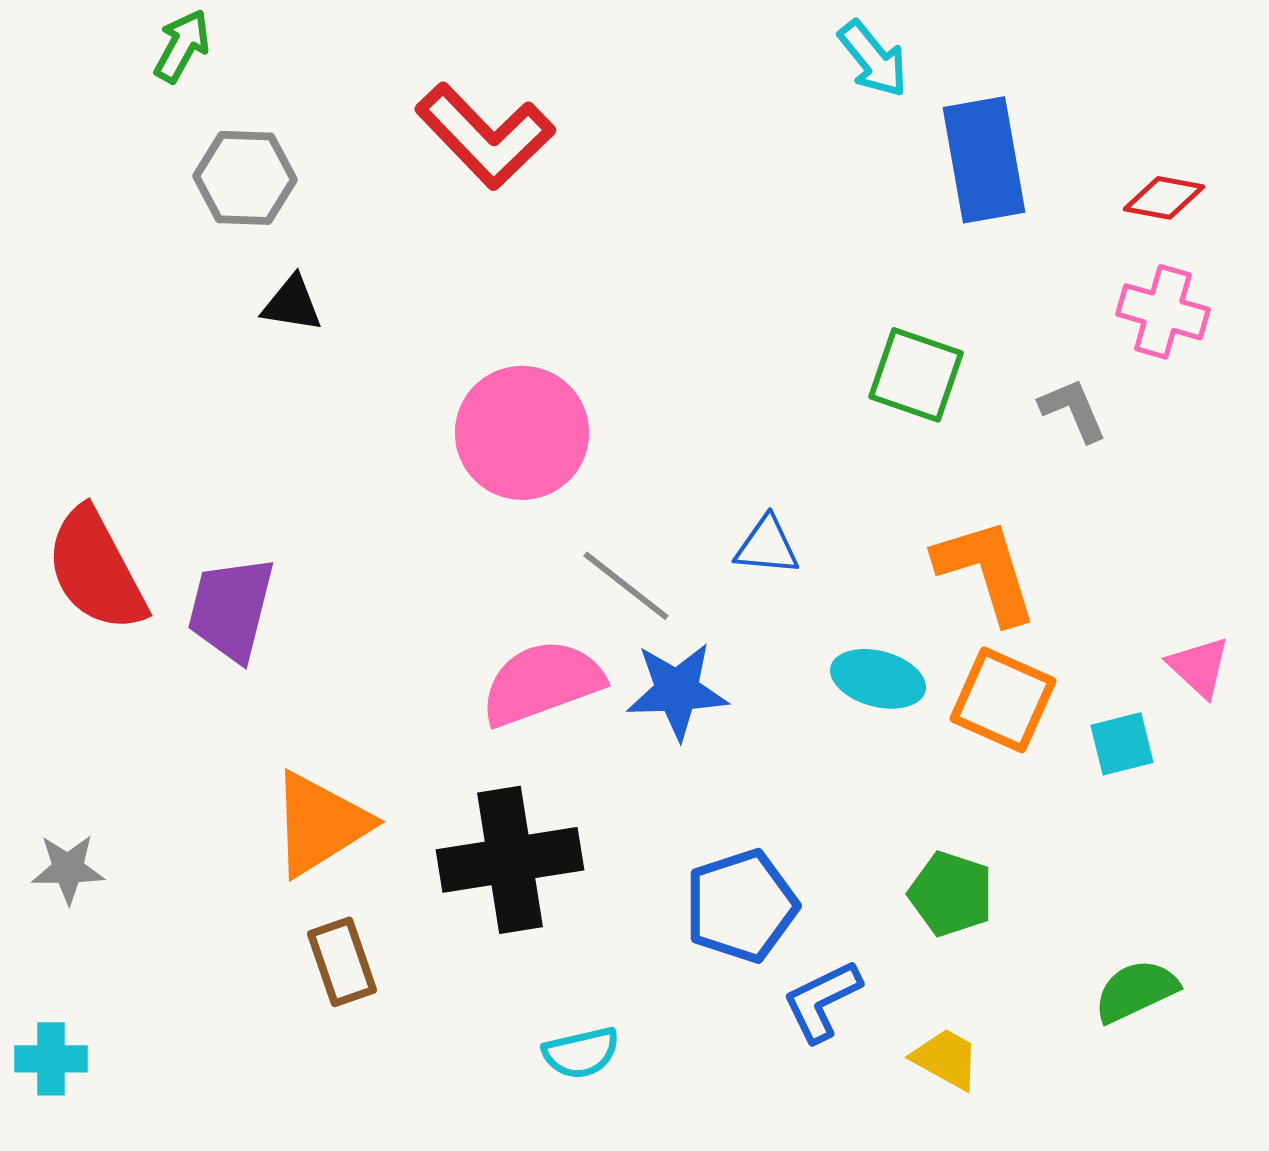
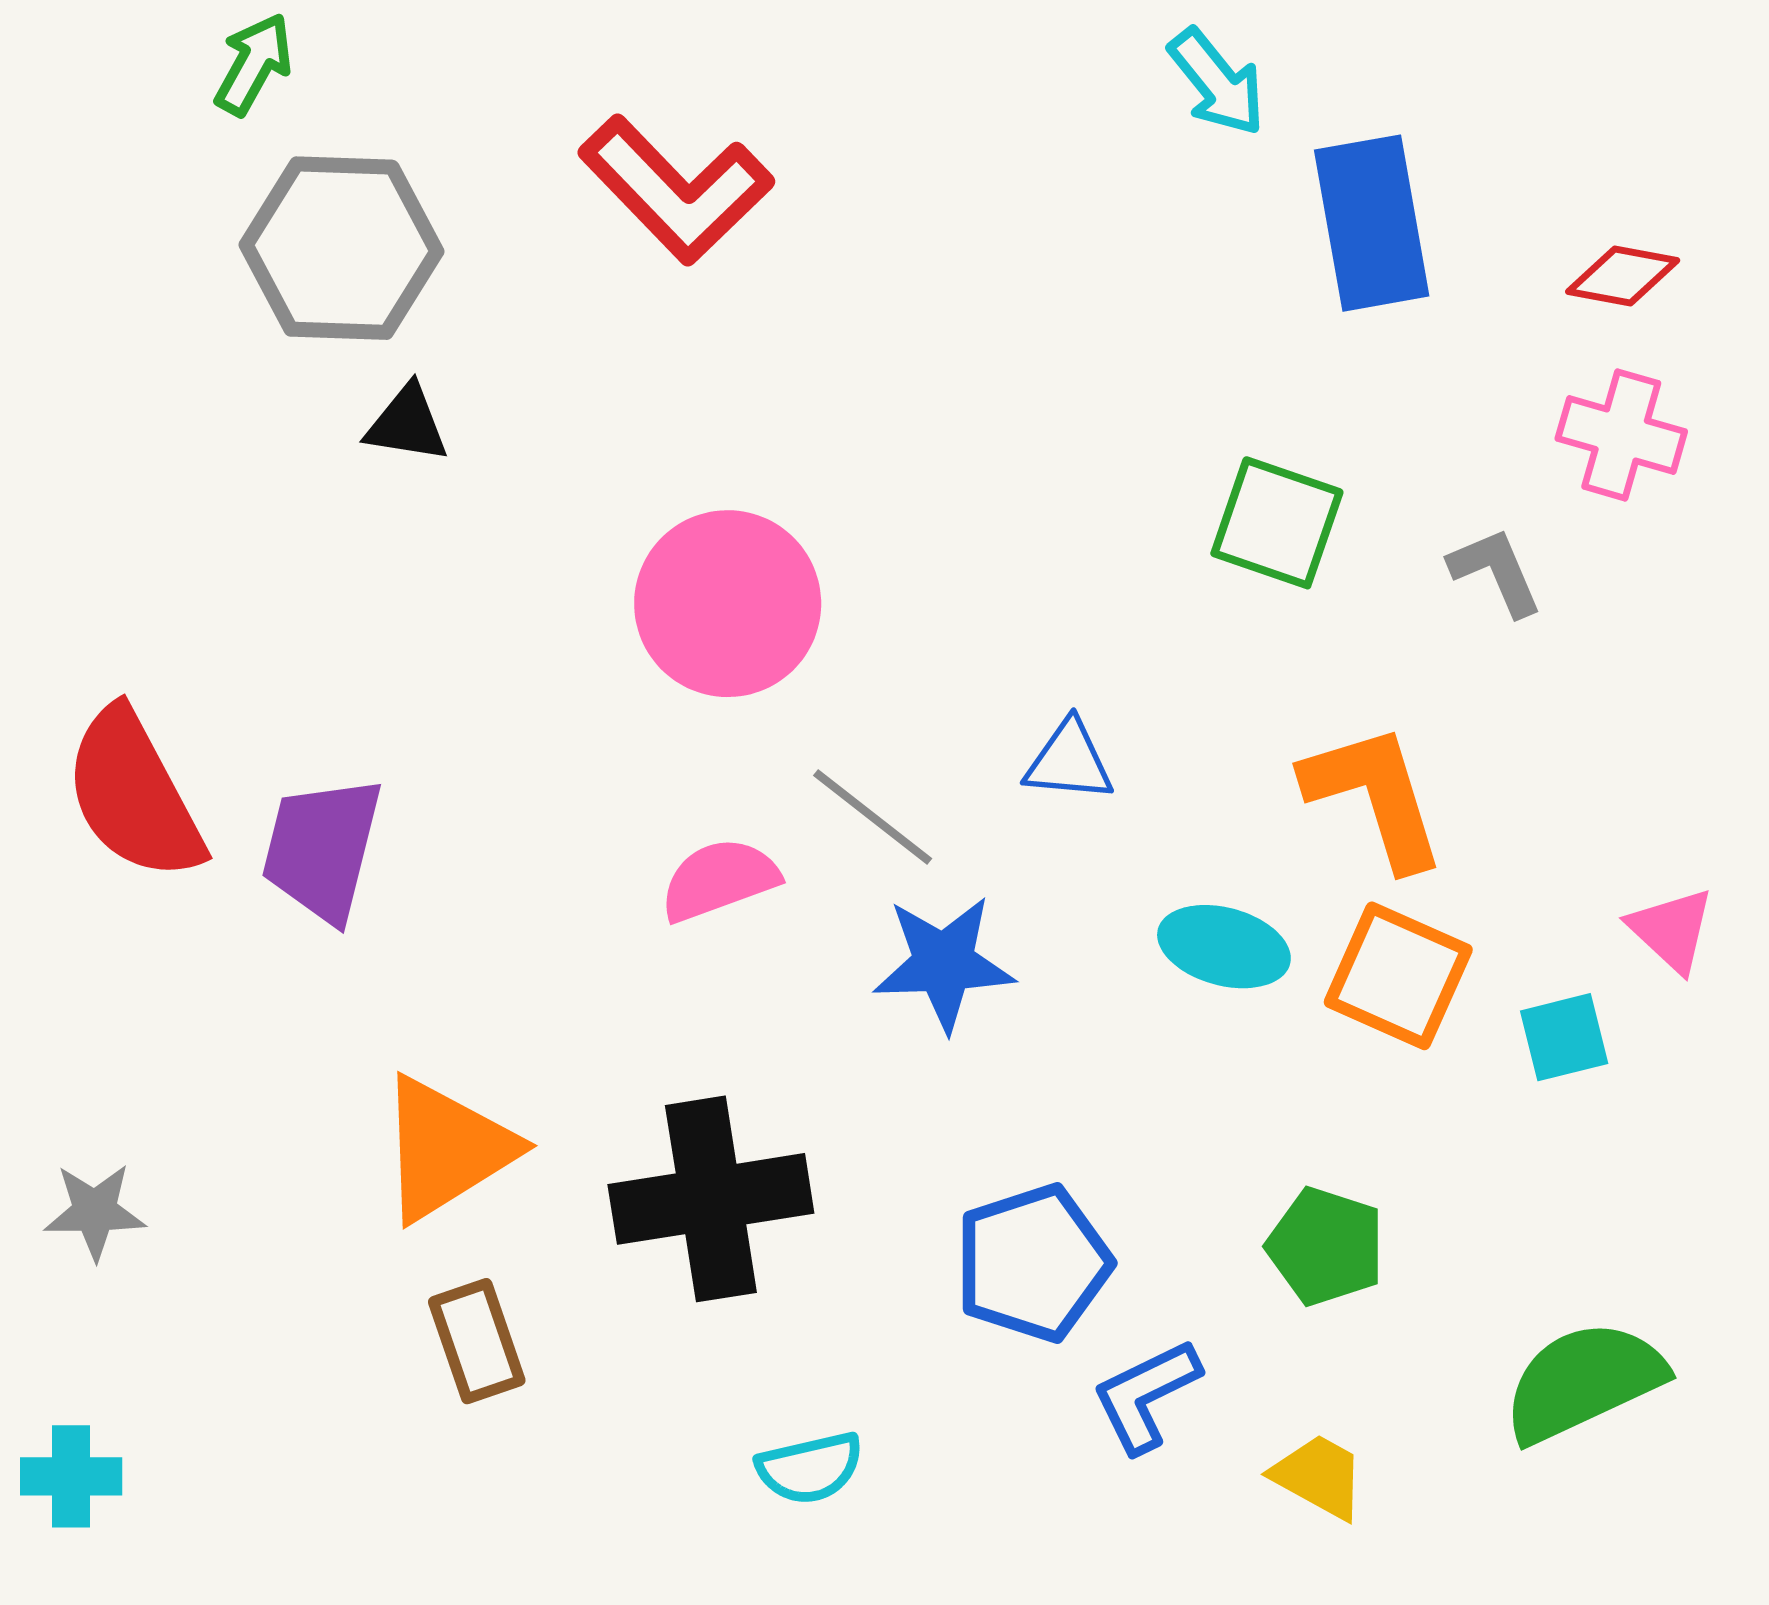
gray hexagon: (245, 178) -> (341, 248), size x1.4
pink semicircle: (542, 683) -> (719, 880), moved, size x0.7
green semicircle: (1136, 991) -> (1584, 1382), size x1.4

